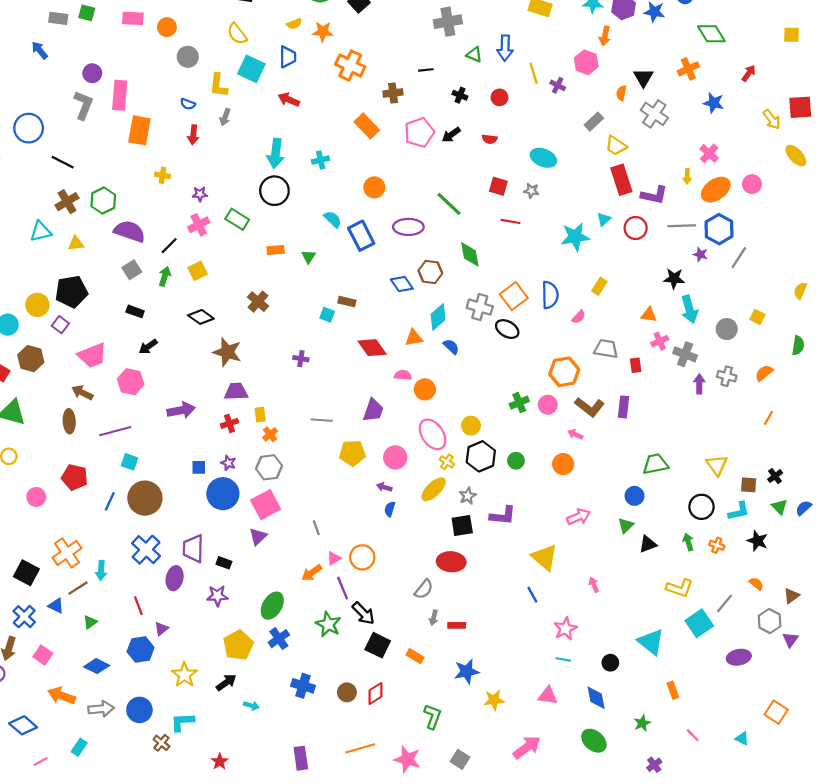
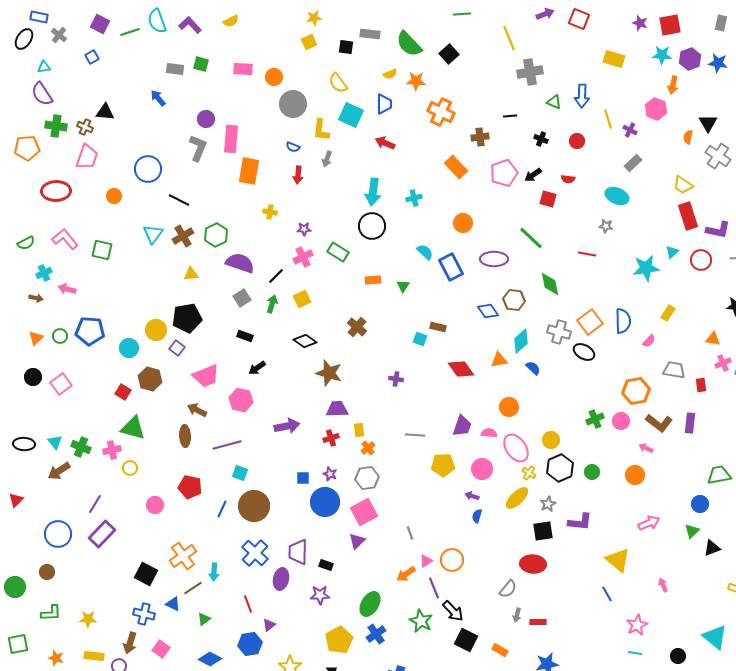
gray circle: (188, 57) -> (293, 104), size x1.4
gray rectangle: (594, 122) -> (633, 163), moved
red square: (498, 186) -> (548, 199), moved
cyan triangle: (41, 231) -> (153, 234), moved, turned -40
pink semicircle: (403, 375) -> (489, 433), moved
blue cross: (24, 617) -> (144, 614), turned -30

